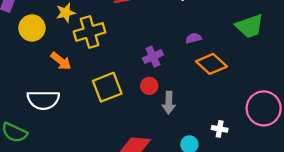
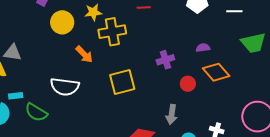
red circle: (149, 86) -> (188, 84), moved
gray arrow: (169, 103) -> (172, 114), moved

